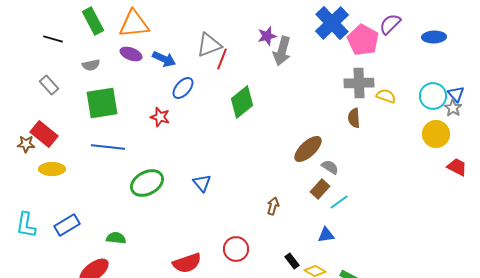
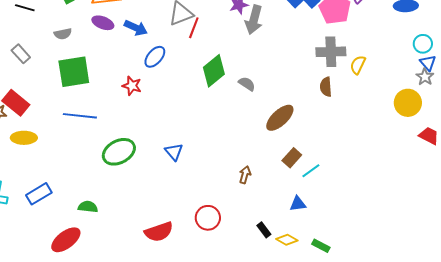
yellow semicircle: (386, 96) -> (358, 65), turned -84
cyan circle: (433, 96) -> (423, 44), moved, size x0.7
gray semicircle: (330, 167) -> (247, 84), moved

